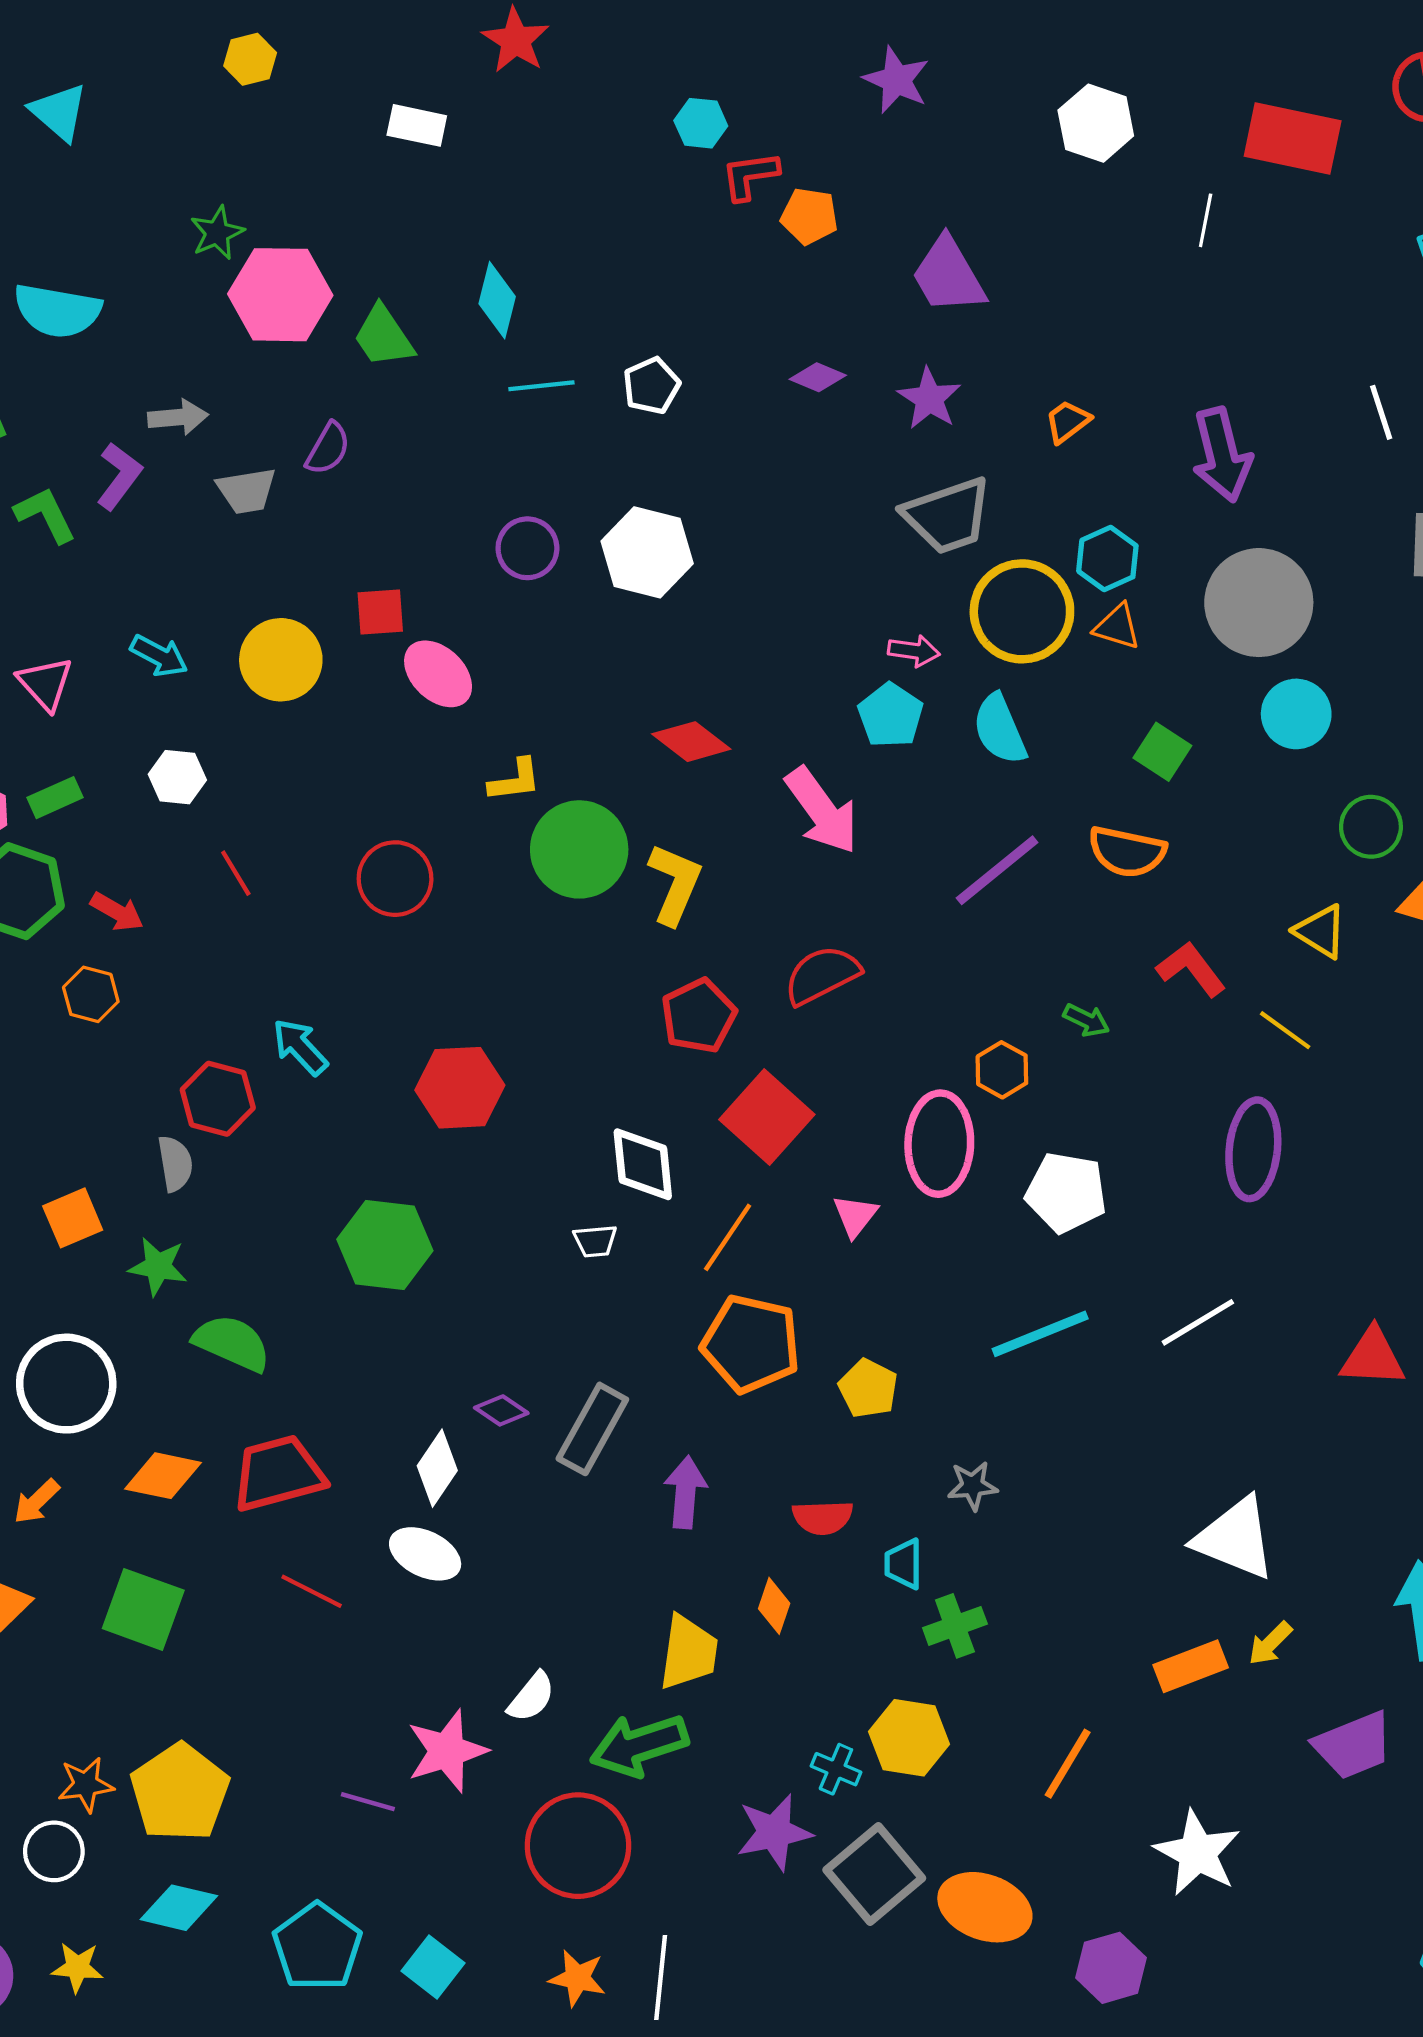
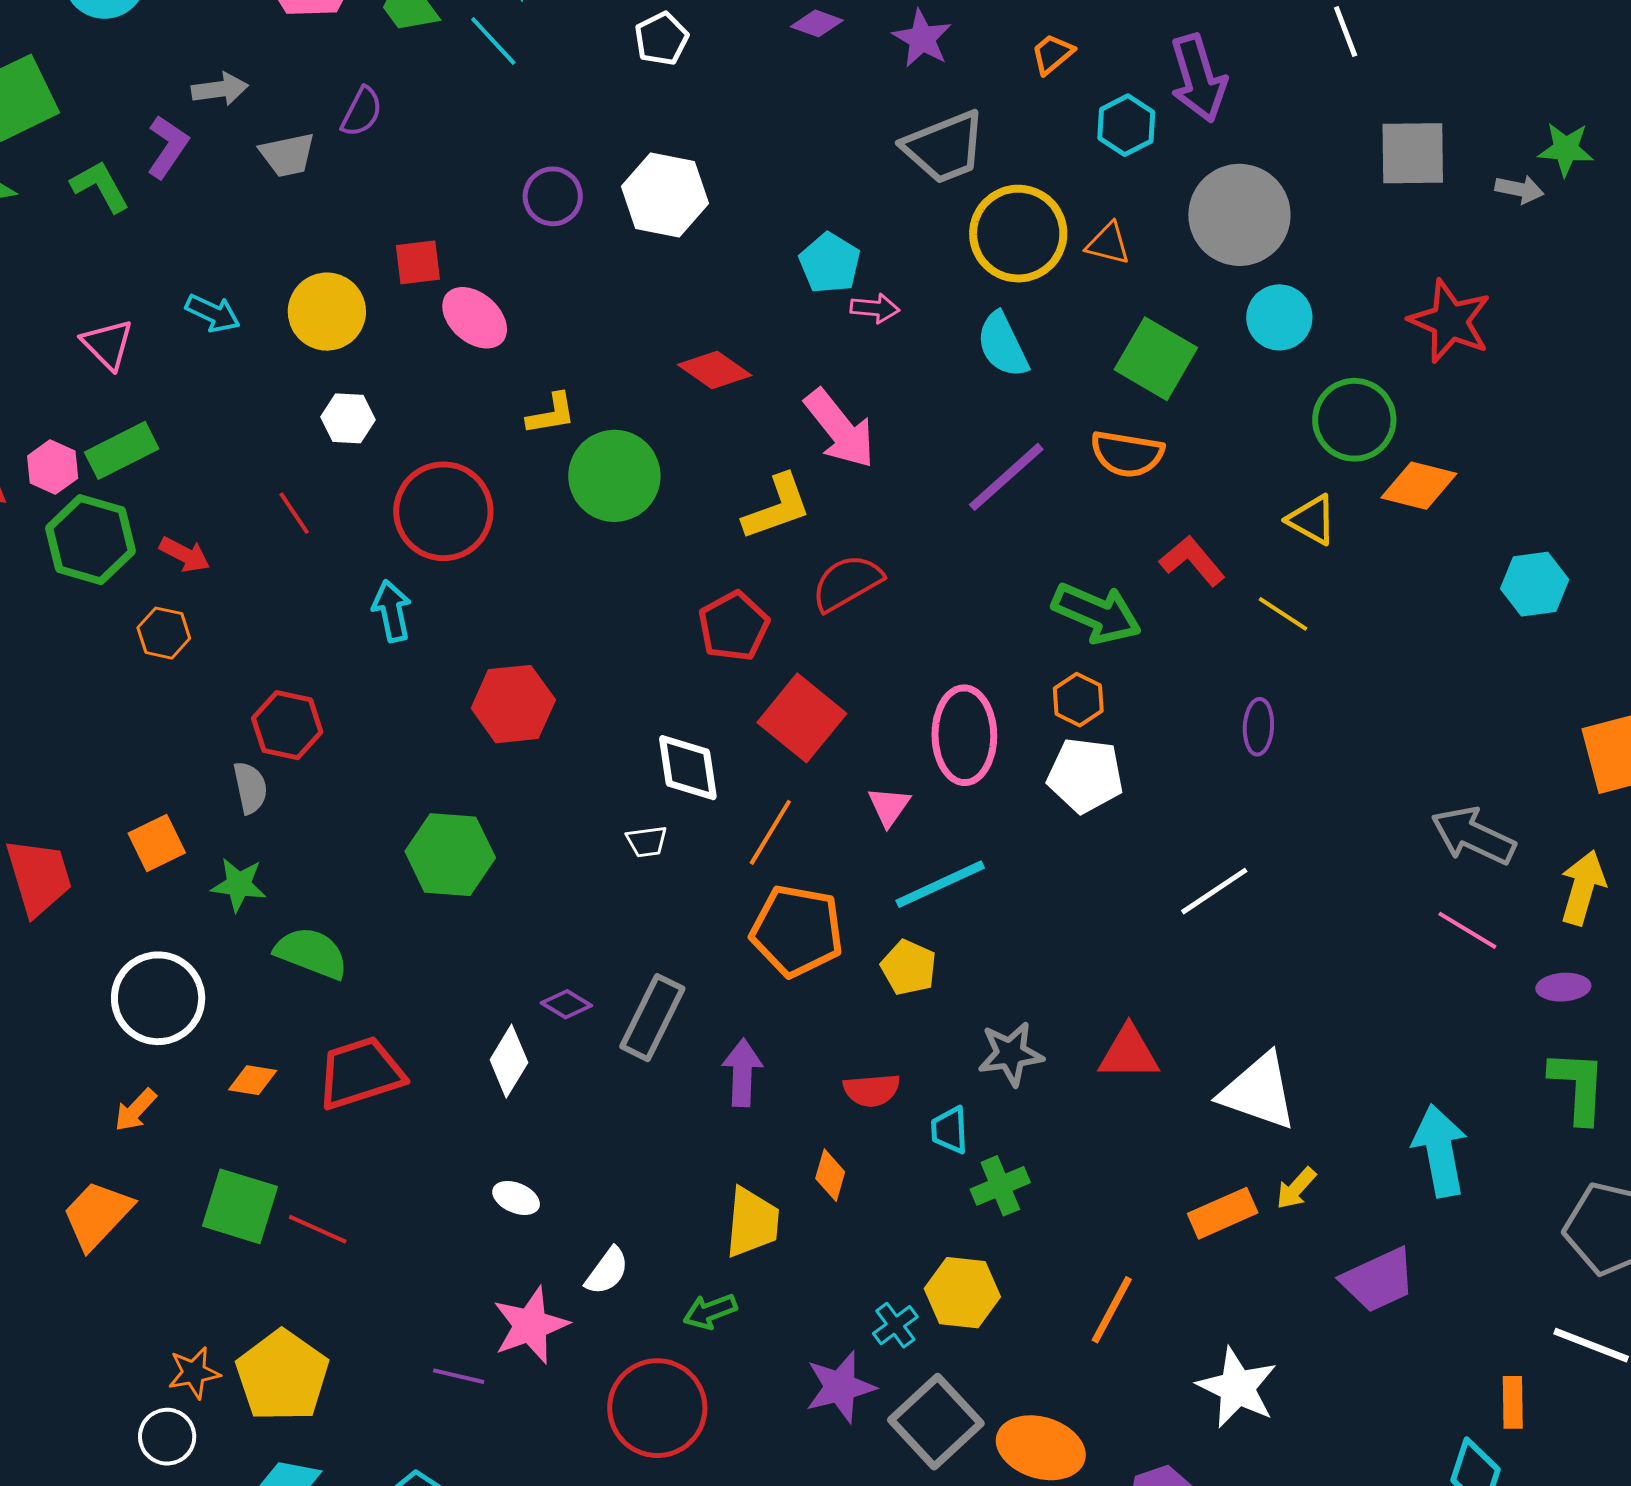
cyan line: (541, 386) -> (493, 41), moved, turned 56
cyan hexagon: (1107, 558) -> (1126, 125), moved
pink arrow: (914, 651) -> (875, 308), moved
cyan pentagon: (890, 715) -> (830, 263), moved
green square: (1162, 752) -> (1156, 359), size x1.5
white hexagon: (177, 777) -> (348, 418), moved
green rectangle: (55, 798) -> (122, 450), size x1.4
green circle: (1371, 827) -> (1354, 420), size x1.4
red circle: (395, 879) -> (443, 511), size x1.4
yellow L-shape: (675, 884) -> (777, 507), moved, turned 50
green arrow: (1086, 1020) -> (1097, 613), size x2.0
cyan arrow: (300, 1047) -> (392, 611), moved, turned 34
orange hexagon: (1002, 1070) -> (1078, 700), moved
purple ellipse: (1253, 1149) -> (1258, 727), size x0.6
cyan line: (1040, 1334) -> (940, 884), moved
red triangle: (1373, 1357) -> (1129, 1053), moved
orange diamond: (163, 1476) -> (253, 1080), size x0.7
gray star: (973, 1486) -> (1011, 1054), size x1.4
white ellipse: (425, 1554) -> (516, 1198), moved, size x0.7
red line: (312, 1591) -> (318, 1229), moved
green arrow: (639, 1745) -> (710, 1311), size x0.6
cyan cross: (836, 1769) -> (895, 1325), turned 33

